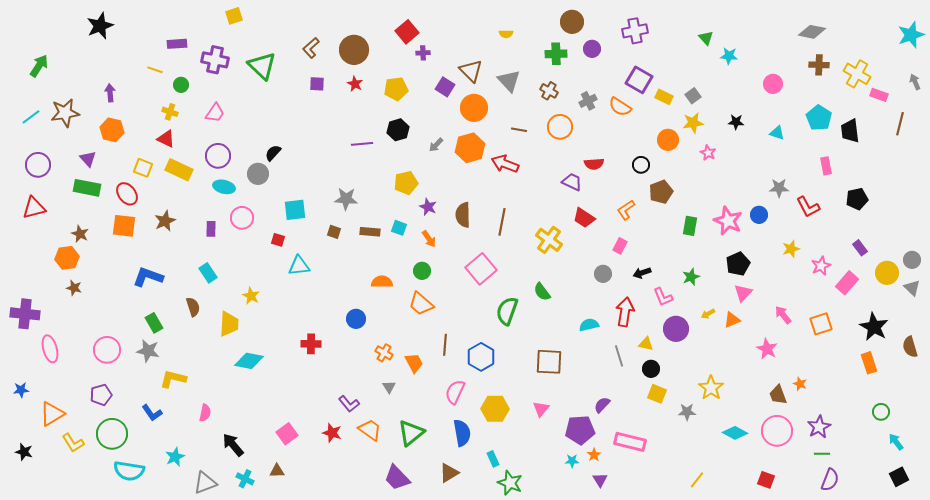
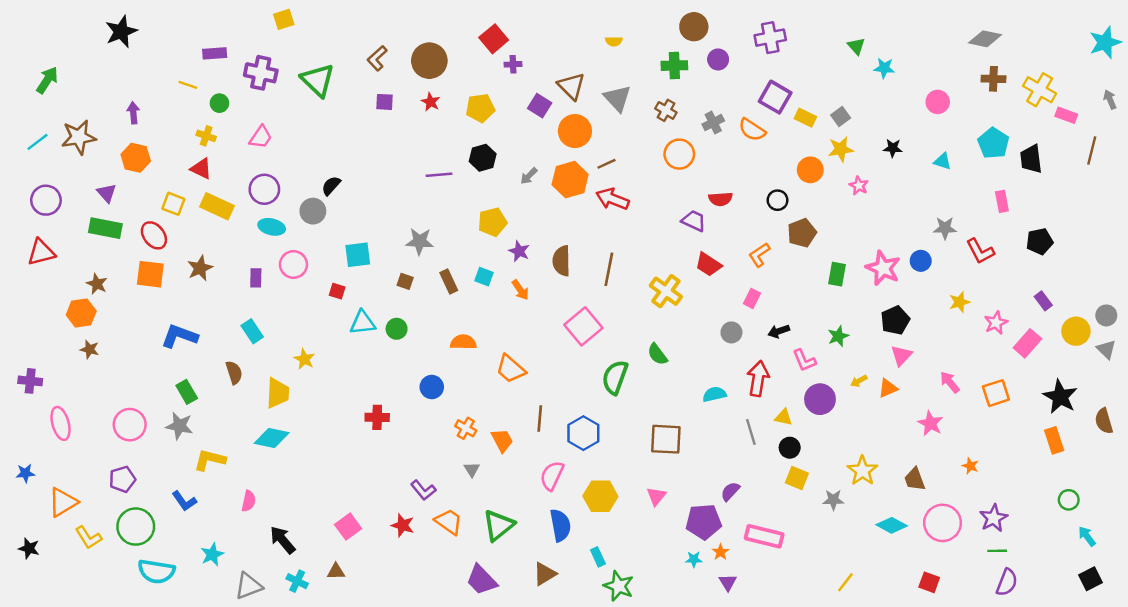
brown line: (519, 130) -> (606, 164), moved, turned -35
brown rectangle: (370, 232) -> (449, 281), turned 60
green circle: (422, 271) -> (397, 329), moved
purple cross: (25, 314) -> (30, 381), size x0.7
cyan diamond: (249, 361) -> (272, 438), moved
brown trapezoid: (778, 395) -> (915, 479), moved

